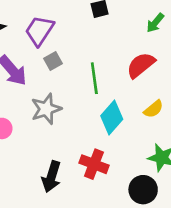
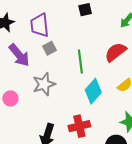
purple trapezoid: (39, 31) -> (40, 25), turned -40
red cross: (94, 164) -> (79, 126), turned -35

